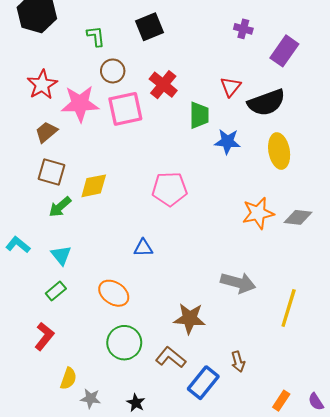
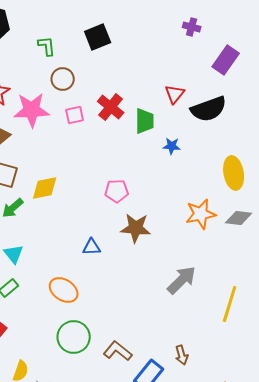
purple cross: (243, 29) -> (192, 27), moved
red cross: (163, 85) -> (111, 107), moved
pink square: (125, 109) -> (75, 115), size x0.6
blue star: (227, 142) -> (172, 146), size x0.7
yellow ellipse: (279, 151) -> (234, 173), moved
pink pentagon: (170, 189) -> (117, 191), size x0.7
gray arrow: (238, 283) -> (182, 280), turned -60
brown star: (190, 318) -> (136, 228), moved

